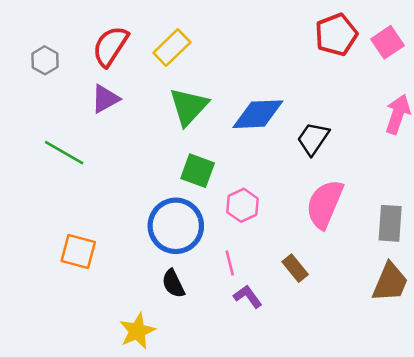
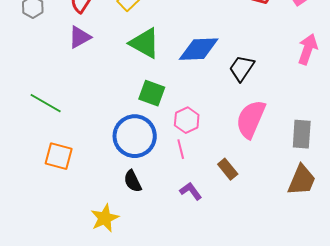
green triangle: (189, 106) -> (145, 43), turned -44
green line: (64, 153) -> (46, 103), moved
pink line: (230, 263) -> (181, 149), moved

